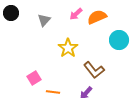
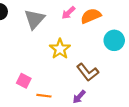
gray triangle: (44, 20) -> (34, 19), size x1.5
pink square: (34, 78) -> (24, 81), turned -32

